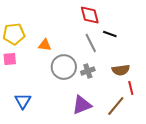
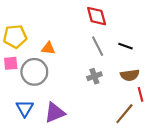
black line: (110, 34) -> (125, 46), moved
gray circle: (64, 67) -> (34, 72), moved
purple triangle: (82, 105) -> (55, 113), moved

